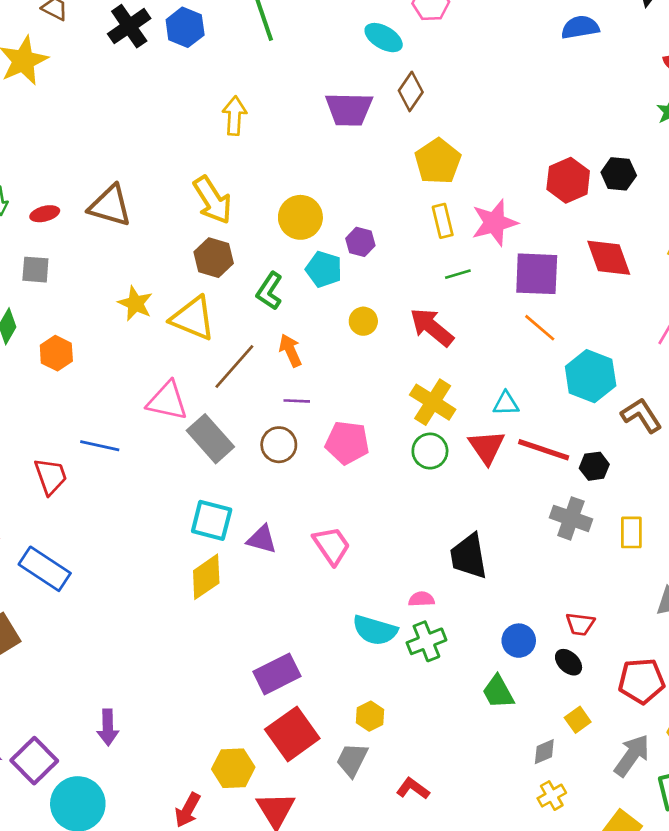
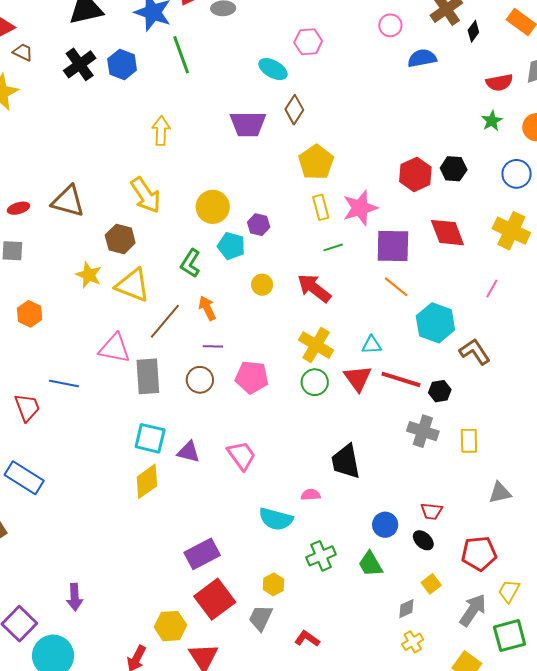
brown hexagon: (214, 258) -> (120, 239), moved
gray rectangle: (210, 439) -> (148, 376), turned 39
green cross: (426, 641) -> (321, 556), moved

